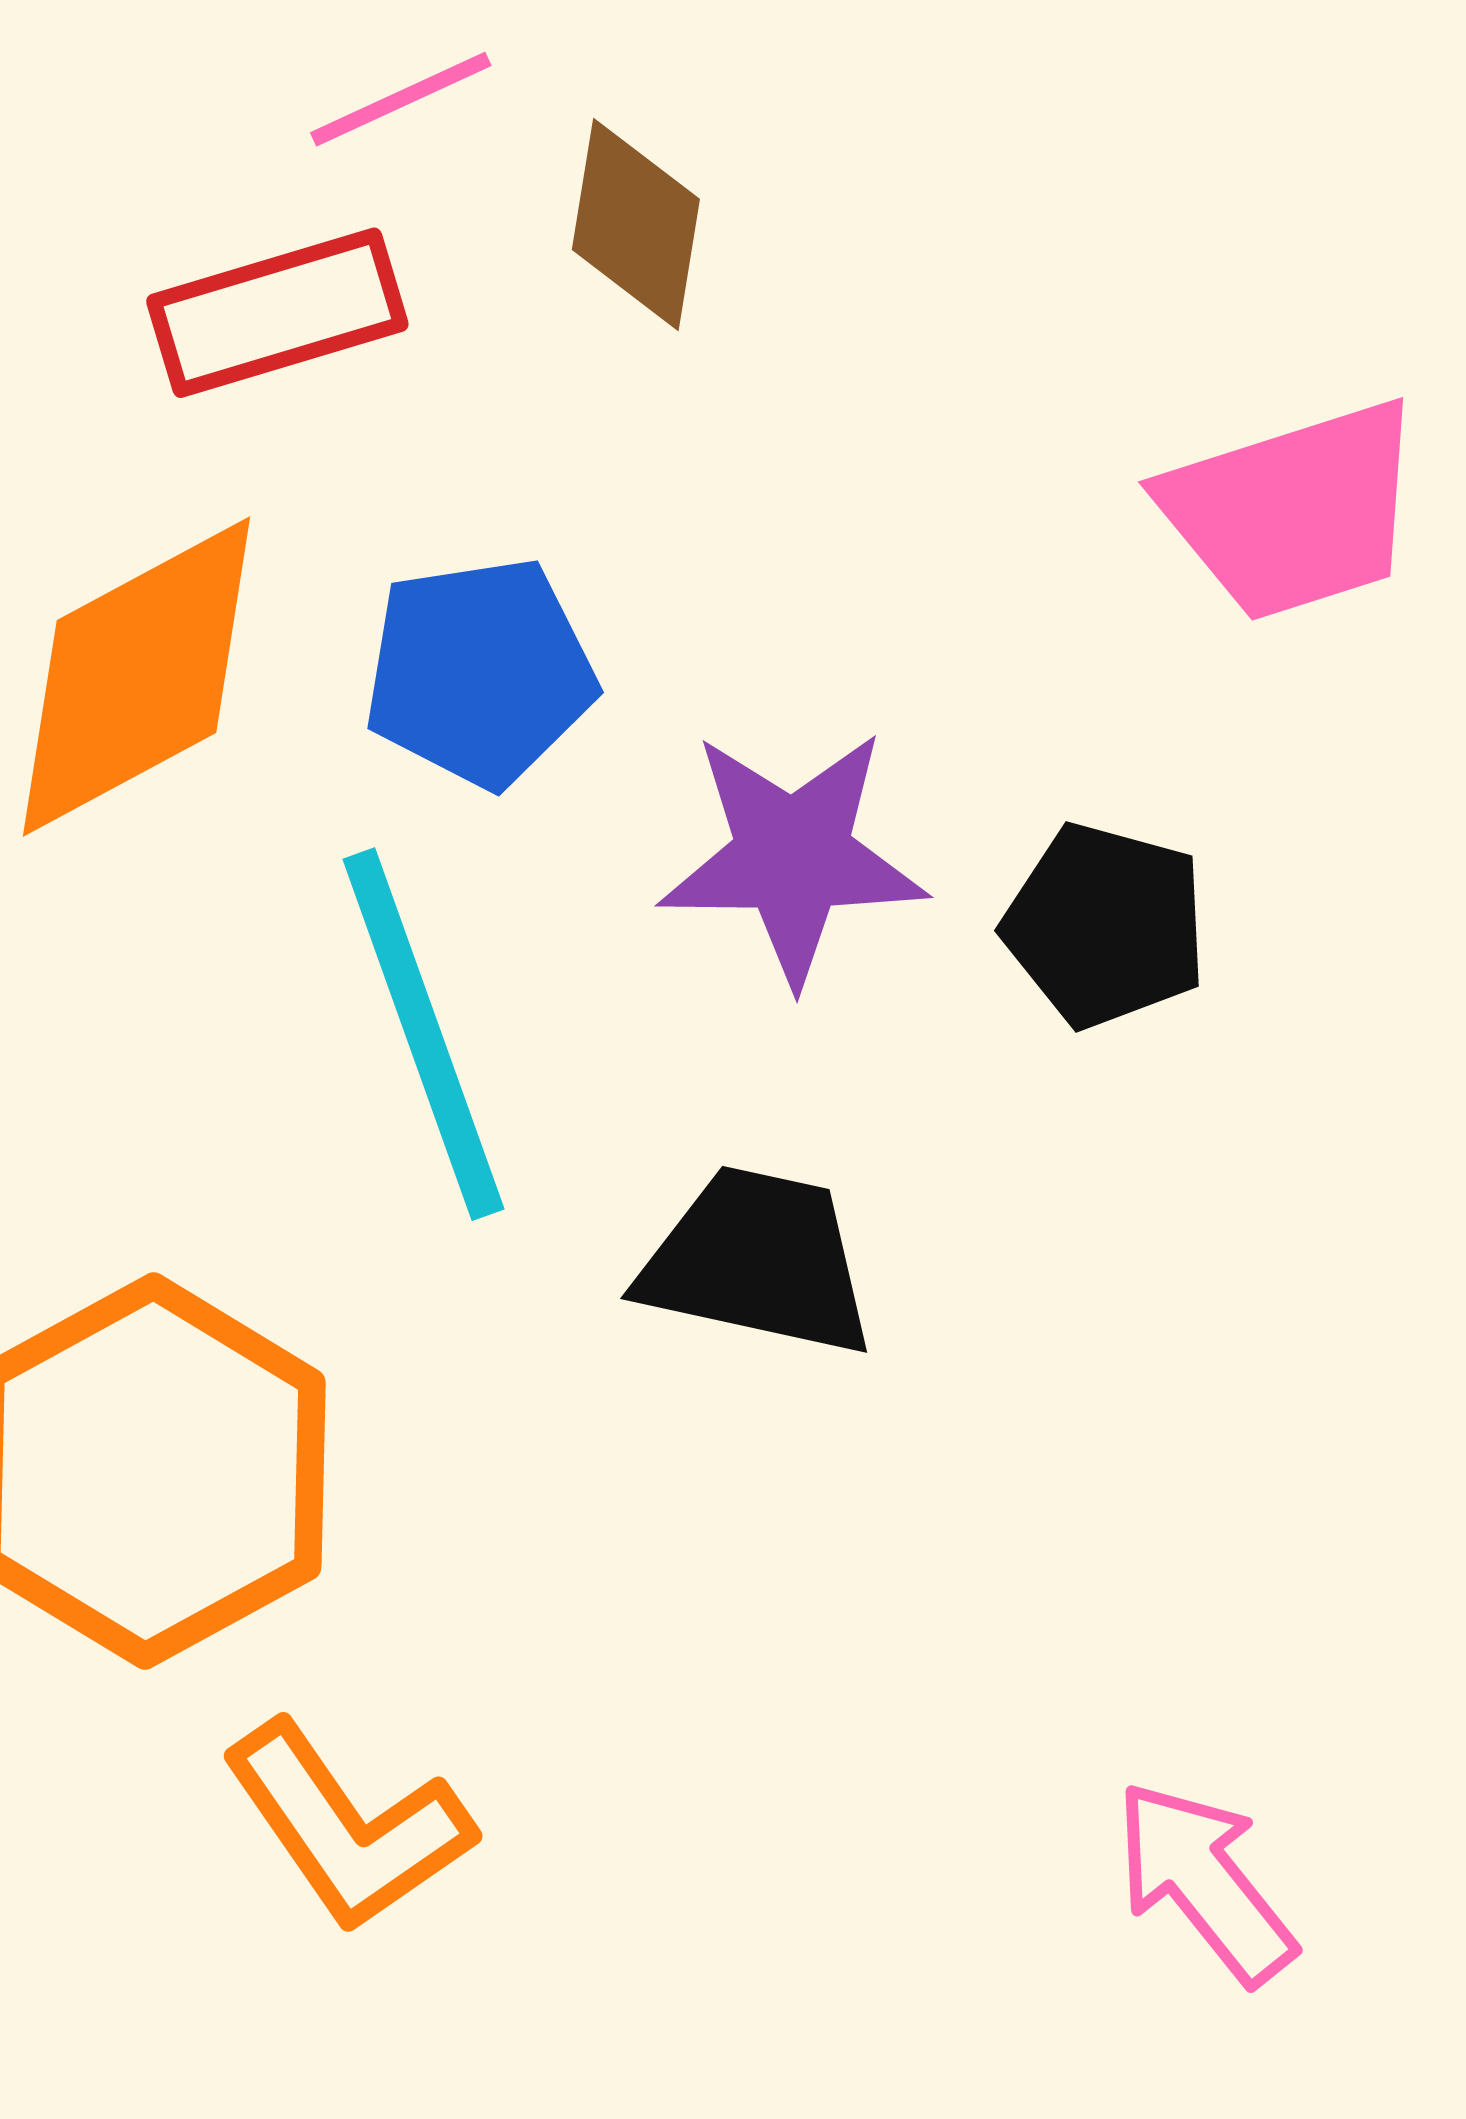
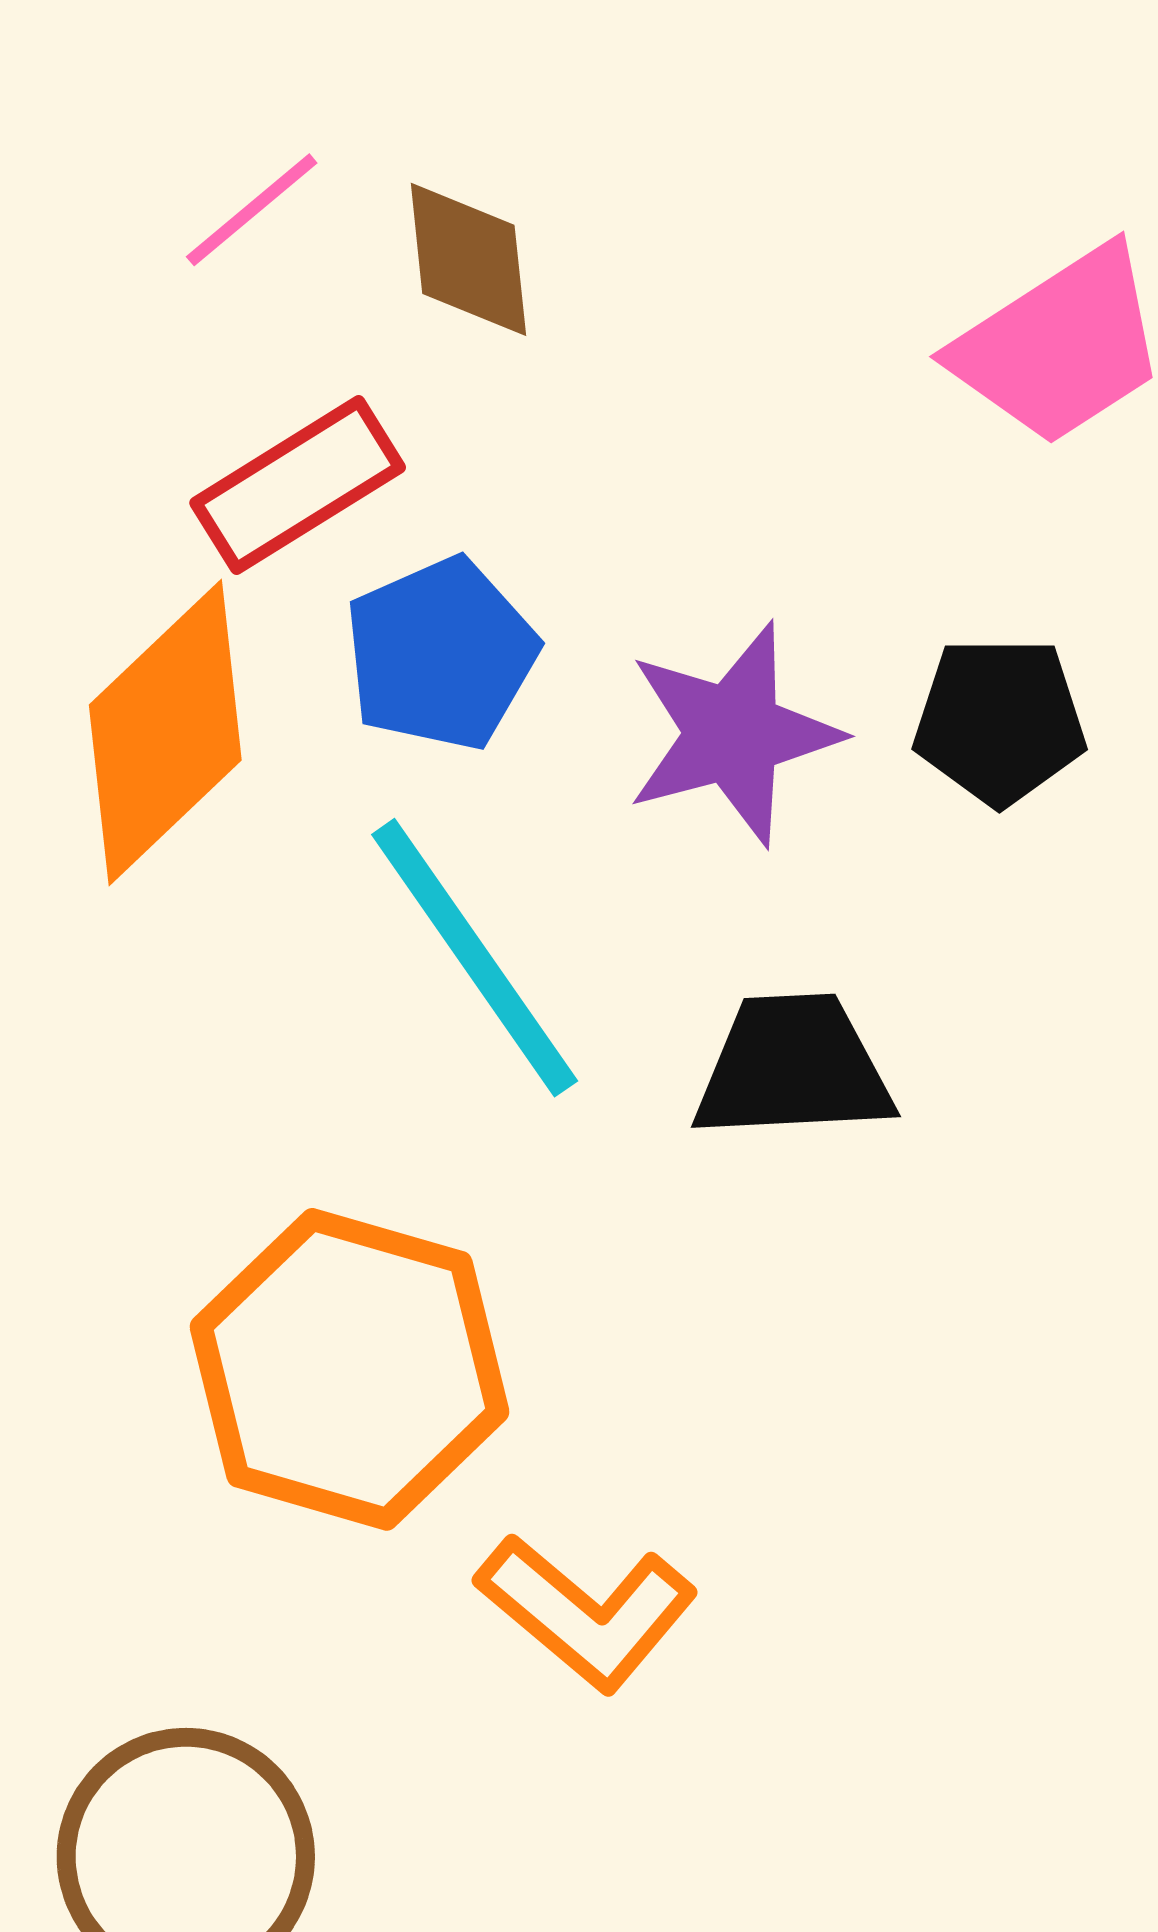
red rectangle: (277, 313) -> (298, 485), moved

